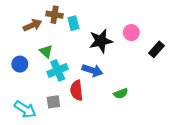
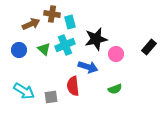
pink circle: (131, 33) -> (116, 54), moved
blue circle: (20, 64) -> (19, 50), moved
cyan cross: (58, 70) -> (65, 45), moved
cyan arrow: (25, 109) -> (24, 91), moved

